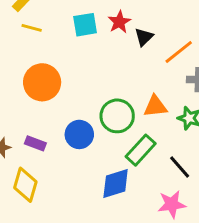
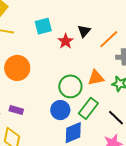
red star: (119, 22) -> (66, 41), moved
blue circle: (79, 134) -> (60, 110), moved

